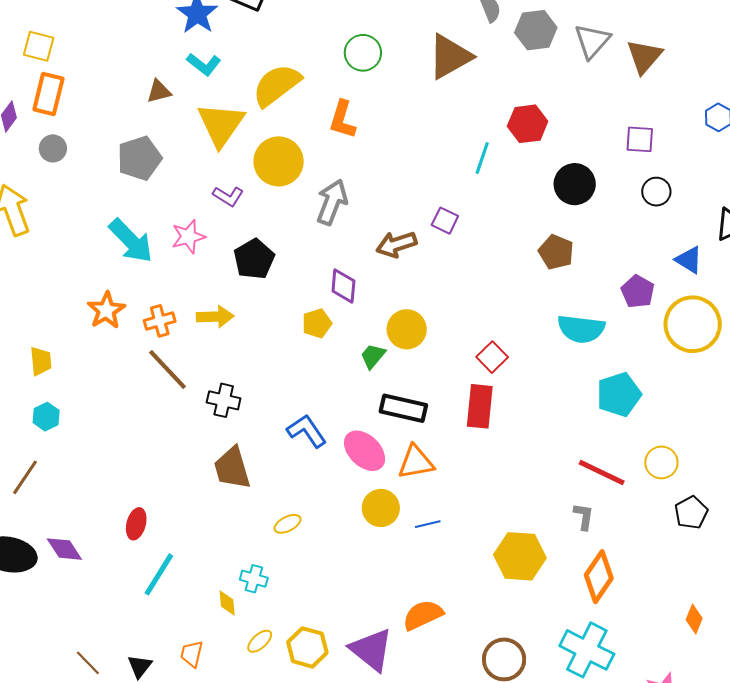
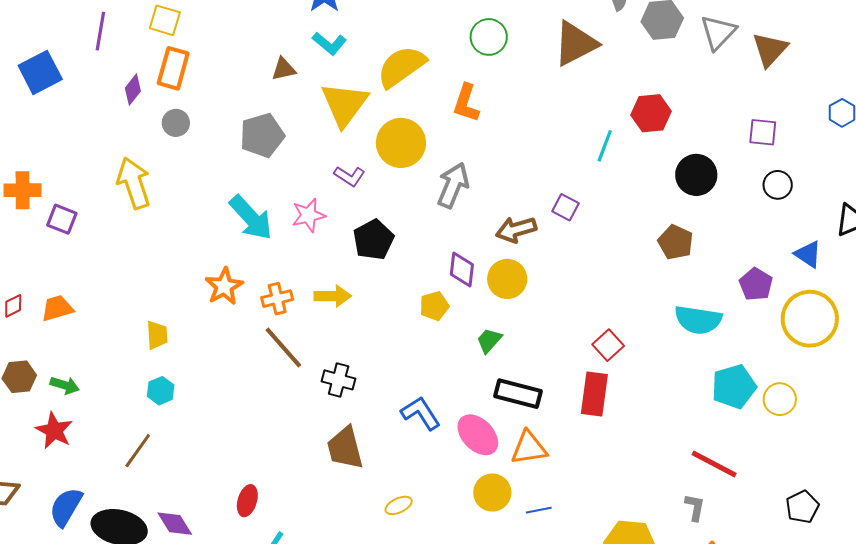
yellow circle: (407, 329) -> (507, 279), moved
yellow circle: (661, 462) -> (780, 399), moved

